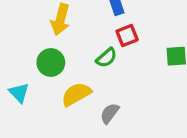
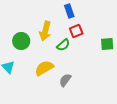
yellow arrow: (60, 20) -> (45, 31), moved
green circle: (51, 63) -> (21, 41), moved

